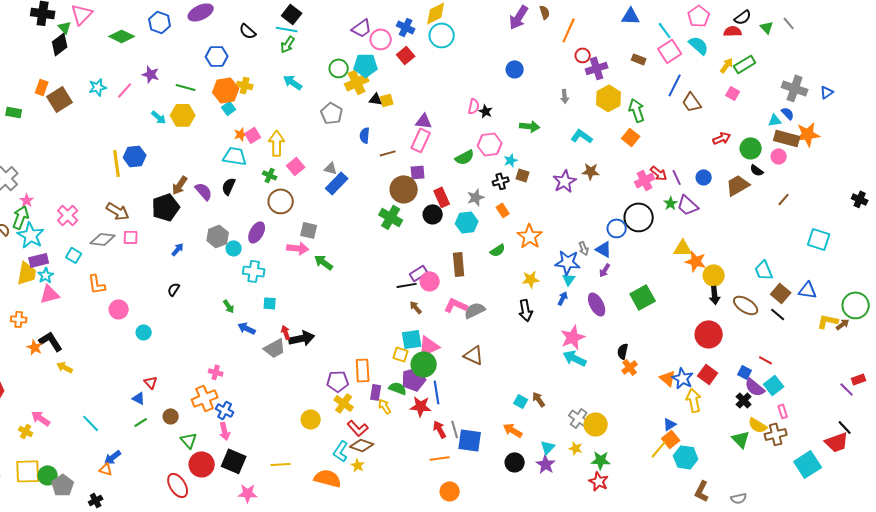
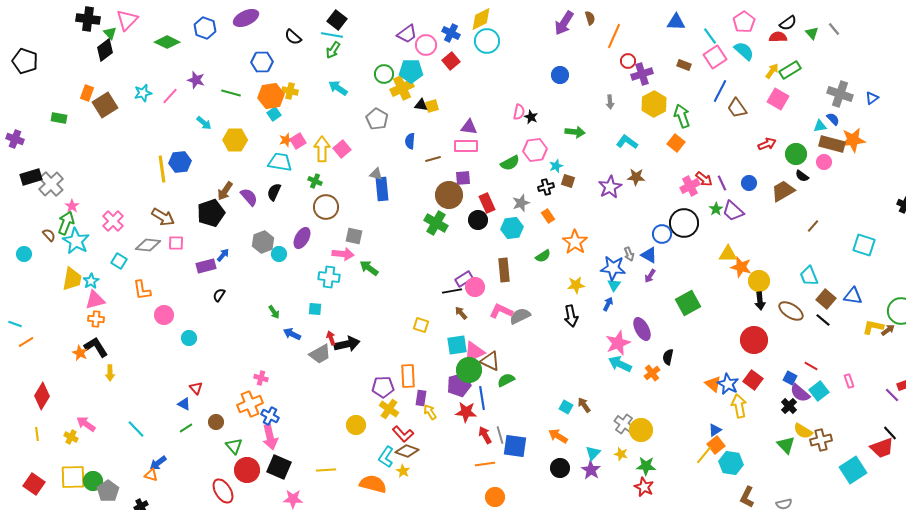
pink square: (733, 93) -> (778, 99), size x1.5
yellow hexagon: (183, 115) -> (235, 140), moved
pink rectangle: (421, 140) -> (466, 146), turned 65
pink square: (296, 166) -> (342, 149), moved
blue rectangle: (337, 183) -> (382, 189), turned -50
brown line: (784, 199) -> (813, 226), moved
purple rectangle: (39, 260) -> (206, 266), moved
cyan cross: (254, 271) -> (329, 277), moved
purple ellipse: (597, 304) -> (642, 329), moved
orange cross: (19, 319) -> (96, 319), moved
yellow square: (401, 354) -> (421, 325), moved
brown triangle: (474, 355) -> (490, 361), moved
yellow arrow: (65, 367) -> (110, 373), turned -119
orange cross: (630, 367) -> (652, 373), moved
green semicircle: (398, 388) -> (506, 380), moved, turned -48
pink rectangle: (783, 411) -> (849, 381), moved
pink arrow: (225, 431) -> (270, 437), size x1.4

